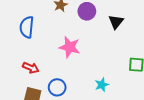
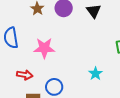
pink star: (70, 47) -> (44, 48), moved

